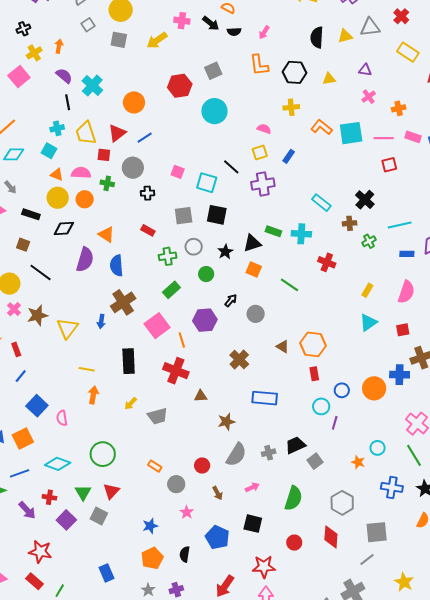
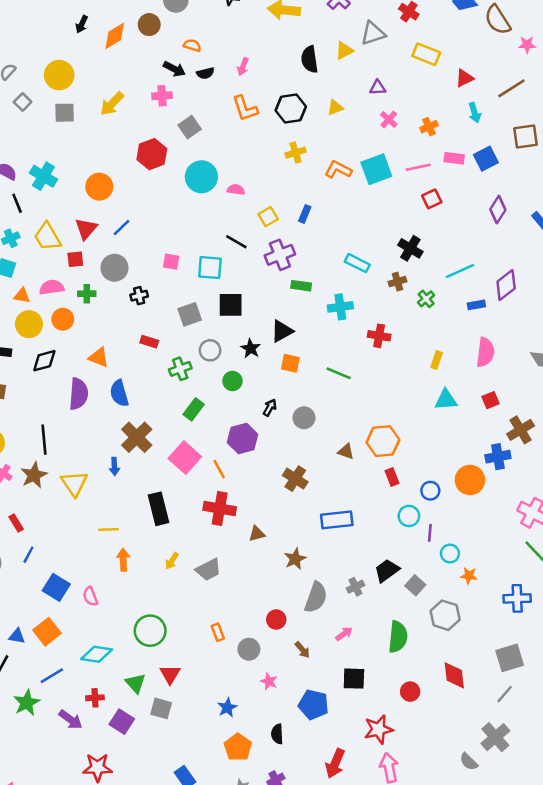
pink cross: (182, 21) -> (162, 96), moved
pink semicircle: (264, 129) -> (236, 190), moved
green rectangle: (273, 231) -> (301, 286), moved
black line: (41, 272) -> (44, 440), moved, turned 60
cyan triangle: (368, 323) -> (446, 400), turned 42
cyan circle: (378, 448) -> (450, 554), moved
orange rectangle: (155, 466) -> (218, 632), turned 48
gray hexagon: (342, 503) -> (445, 615), moved

